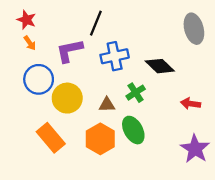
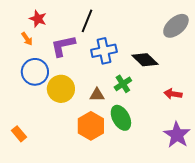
red star: (26, 20) -> (38, 19), moved
gray ellipse: (194, 29) -> (176, 26), turned 64
orange rectangle: (51, 138) -> (19, 134), moved, size x0.6

